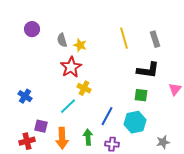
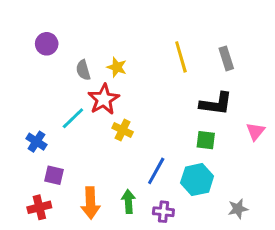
gray semicircle: (62, 40) -> (83, 70), moved
cyan line: (68, 106) -> (73, 118), moved
purple square: (41, 126) -> (54, 175), moved

